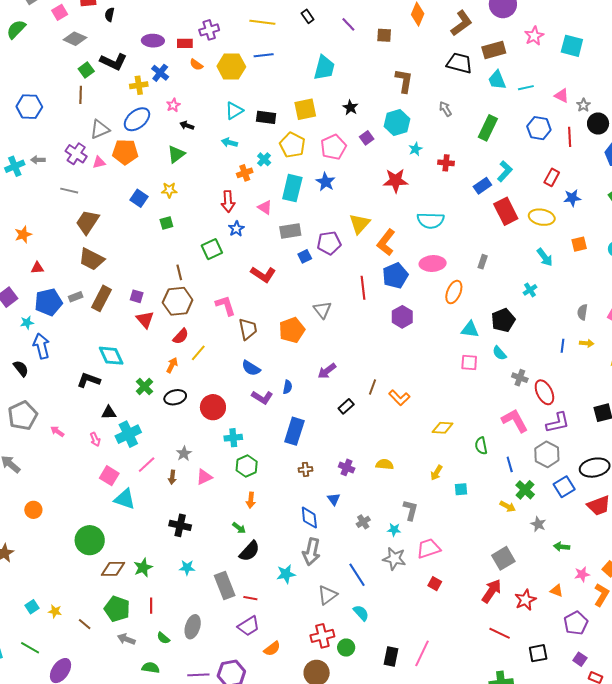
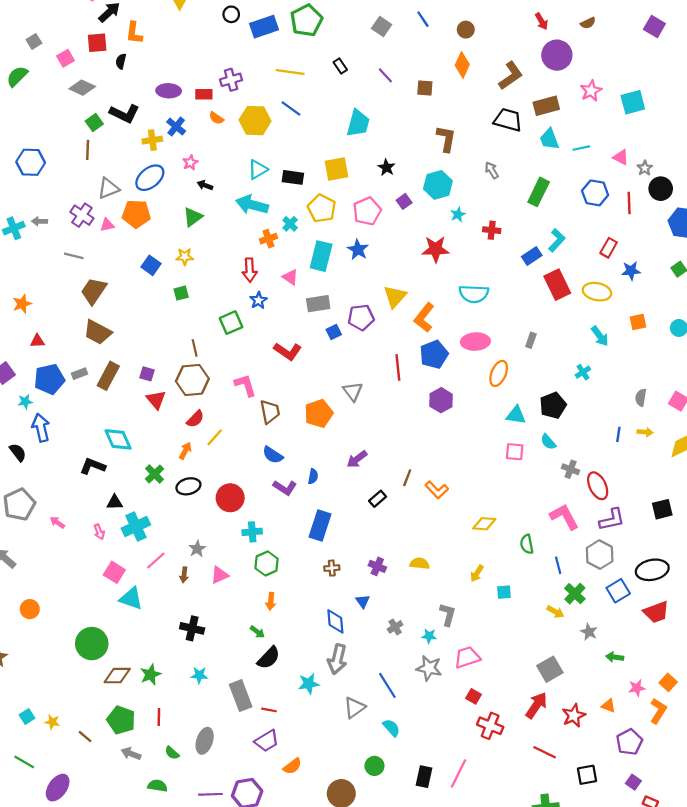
cyan square: (572, 46) -> (633, 102), turned -30
blue line: (264, 55) -> (291, 109), turned 42
cyan arrow: (229, 143) -> (252, 205), size x1.8
red cross: (322, 636) -> (490, 726), moved, turned 35

